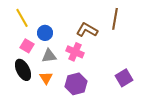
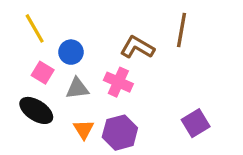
black ellipse: (23, 70) -> (36, 110), turned -30
orange triangle: (46, 78) -> (84, 129), moved

